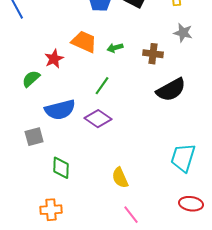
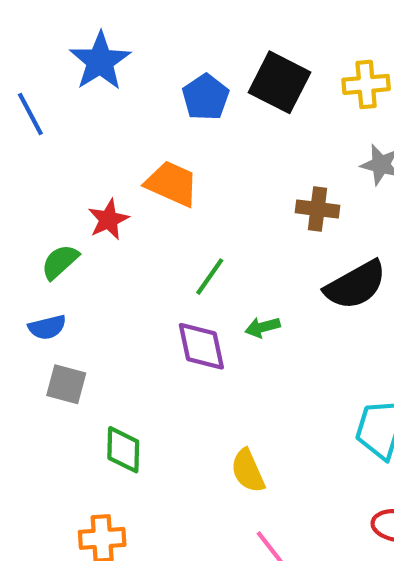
green arrow: (115, 48) -> (263, 327), moved
blue semicircle: (60, 110) -> (47, 327), moved, size x0.6
purple diamond: (98, 119) -> (201, 346), turned 44
gray square: (34, 137) -> (66, 384), turned 30

